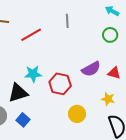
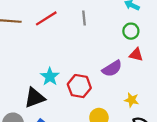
red line: (31, 35) -> (46, 18), moved
red triangle: (114, 73) -> (136, 55), moved
cyan star: (33, 74) -> (50, 77), turned -30

